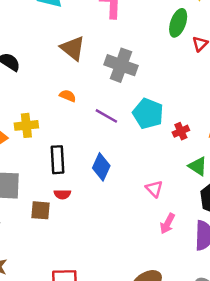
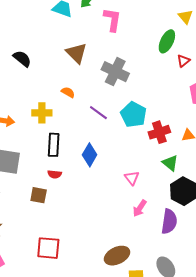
yellow cross: (26, 125) -> (42, 113), moved
red cross: (181, 131) -> (159, 132), size x1.5
brown square: (41, 210) -> (39, 195), moved

